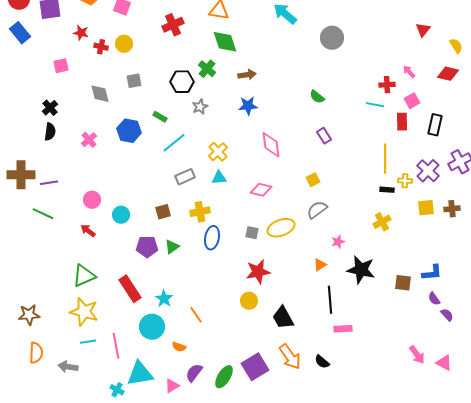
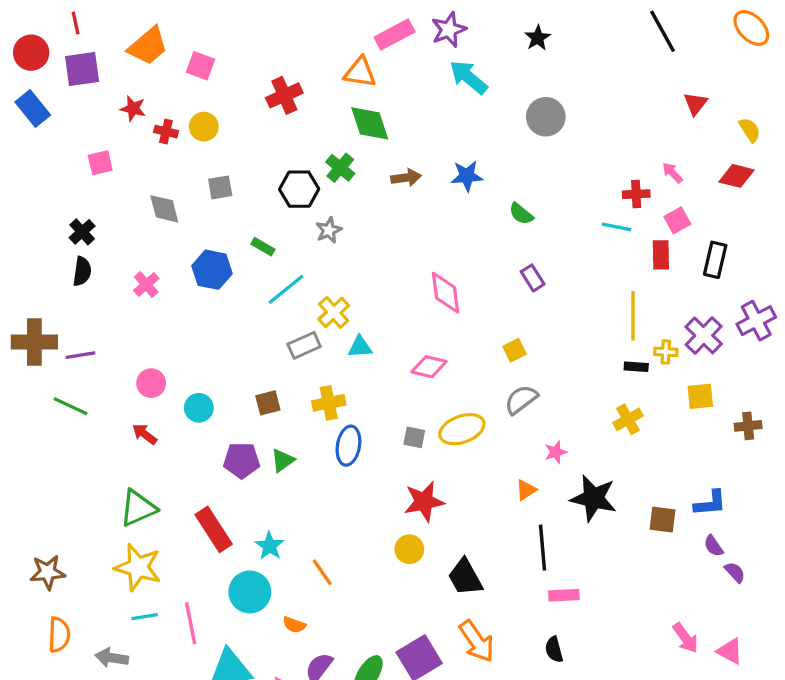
blue star: (248, 106) -> (467, 176), moved
yellow cross: (218, 152) -> (334, 312), moved
brown cross: (452, 209) -> (748, 426), moved
black semicircle: (322, 362) -> (554, 650), moved, turned 35

